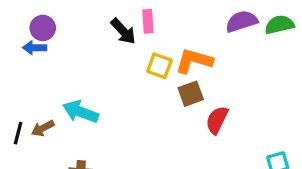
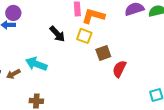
black arrow: (123, 31) -> (57, 34), moved
orange L-shape: (194, 61) -> (93, 16), moved

